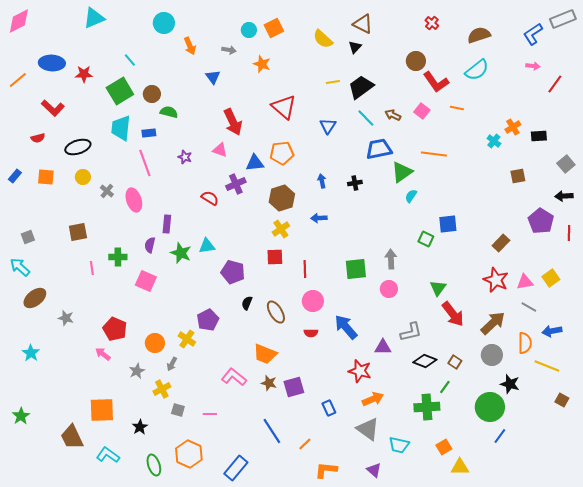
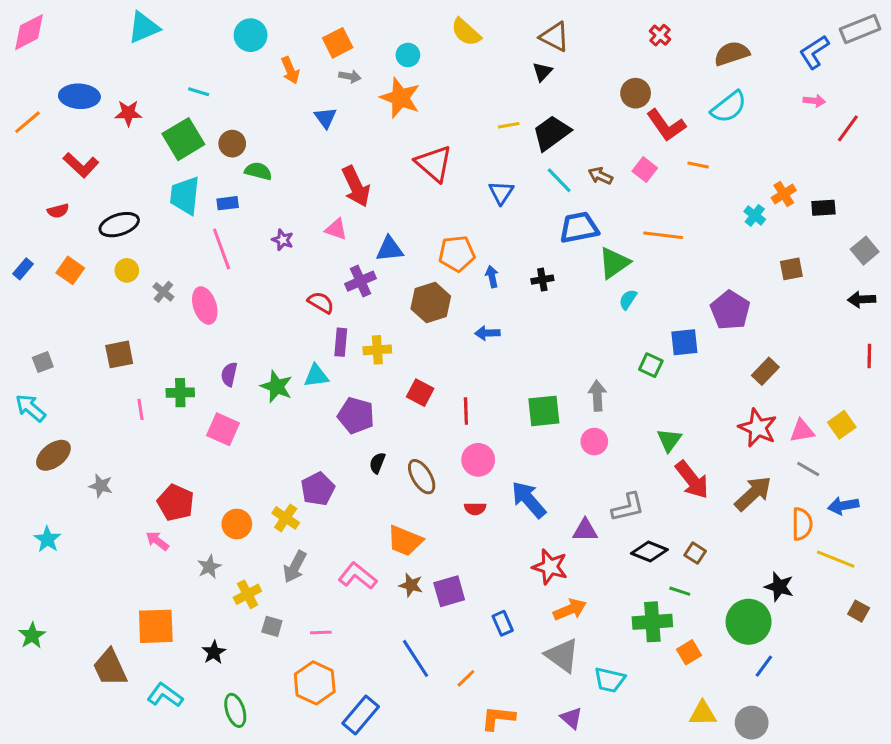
orange square: (274, 28) -> (338, 43), moved
cyan circle: (249, 30) -> (408, 55), moved
yellow semicircle: (323, 39) -> (466, 32), moved
cyan line: (130, 60) -> (199, 92), turned -32
orange star: (262, 64) -> (400, 98), size x1.5
orange pentagon: (282, 153) -> (457, 254), moved
orange square: (46, 177) -> (70, 270), turned 30
purple pentagon: (541, 221) -> (730, 310), moved
purple rectangle: (167, 224) -> (341, 342), moved
yellow cross: (281, 229) -> (377, 350), moved, turned 30
red square: (275, 257) -> (420, 393), turned 30
gray circle: (492, 355) -> (752, 723), moved
gray arrow: (172, 364) -> (295, 567), moved, size x1.5
green line: (445, 387) -> (680, 591), turned 72
orange square: (444, 447) -> (689, 652), moved
orange hexagon: (189, 454) -> (315, 683), moved

